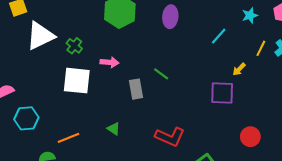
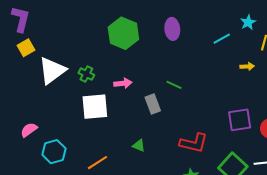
cyan star: (250, 15) -> (248, 22), moved
cyan line: (219, 36) -> (222, 39), turned 30
yellow arrow: (239, 69) -> (247, 66), turned -128
purple square: (222, 93) -> (240, 120), moved

